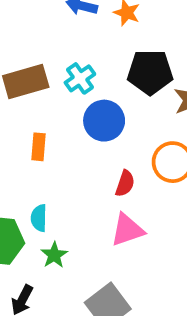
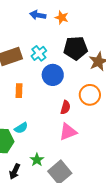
cyan semicircle: (39, 218) -> (21, 128), turned -120
green star: (54, 255) -> (37, 160), moved

